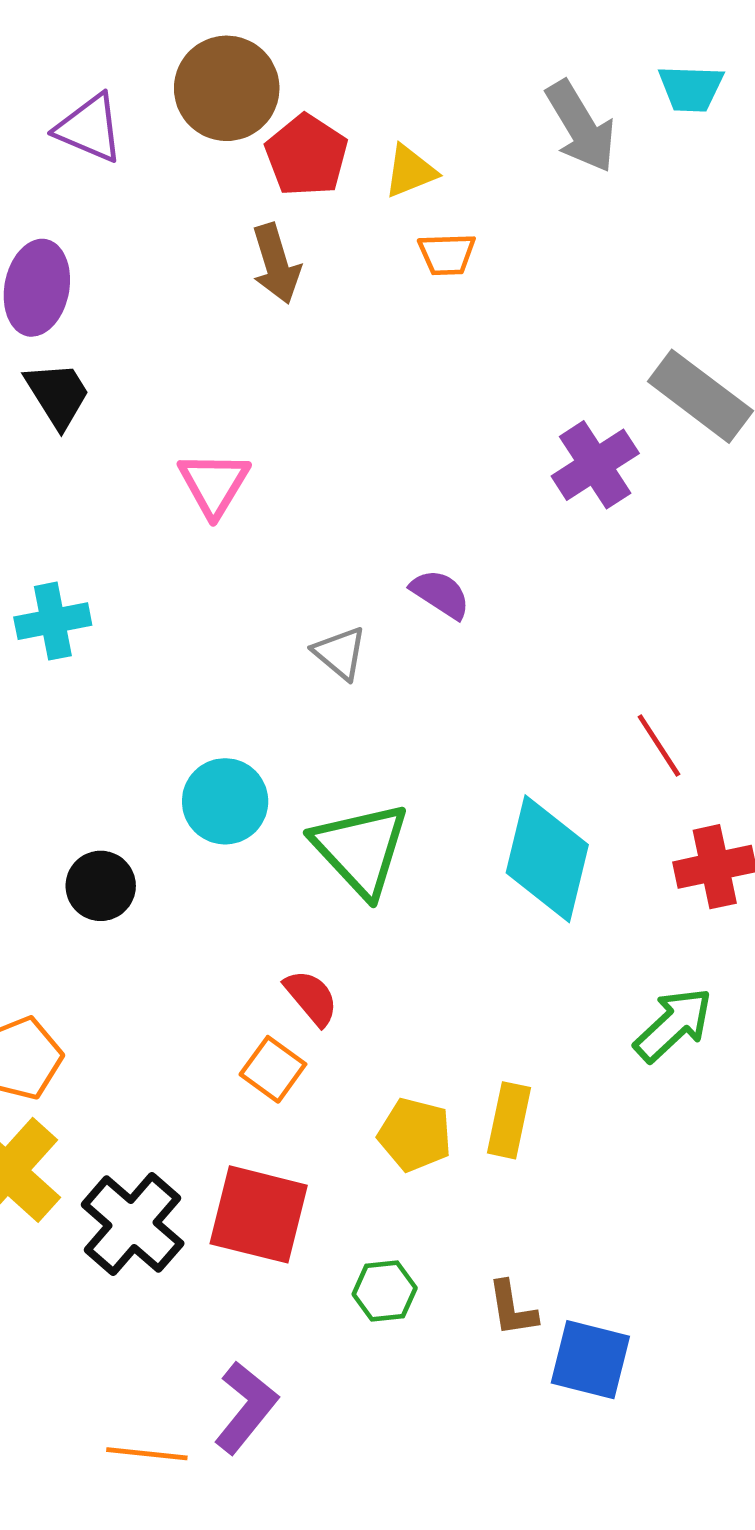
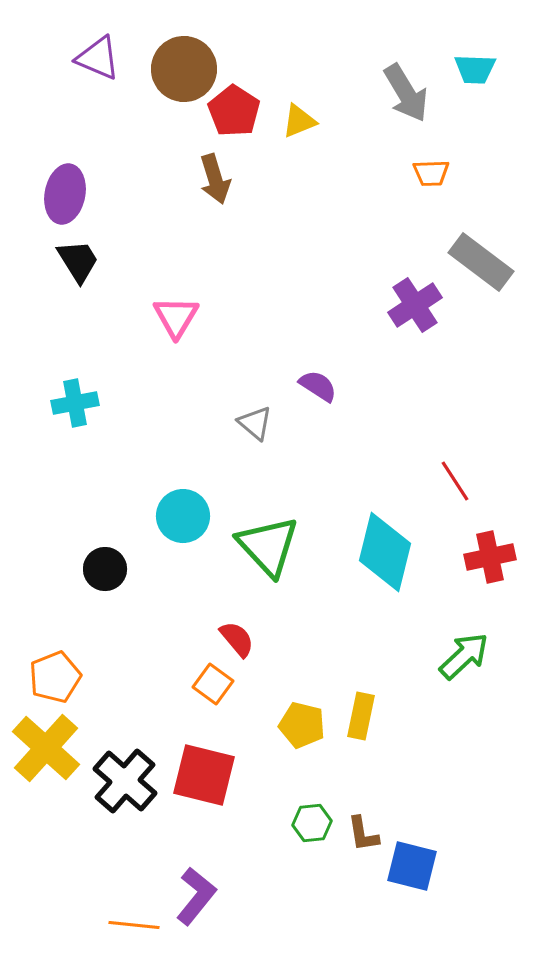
purple triangle: (90, 128) -> (98, 58), moved
orange trapezoid: (447, 254) -> (431, 173), moved
green hexagon: (385, 1291) -> (312, 823), moved

